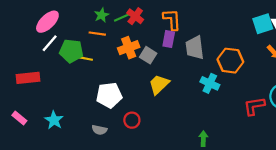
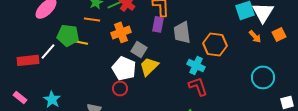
white line: (50, 43) -> (48, 51), moved
gray square: (148, 55) -> (139, 49), moved
white pentagon: (109, 95) -> (124, 68), moved, turned 30
red L-shape: (254, 106) -> (198, 86), moved, turned 80
red circle: (132, 120) -> (120, 88), moved

